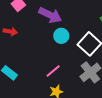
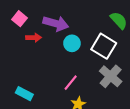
red arrow: (10, 32) -> (34, 38), moved

